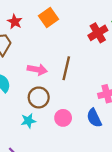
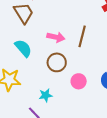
cyan star: (28, 121) -> (46, 95), moved

